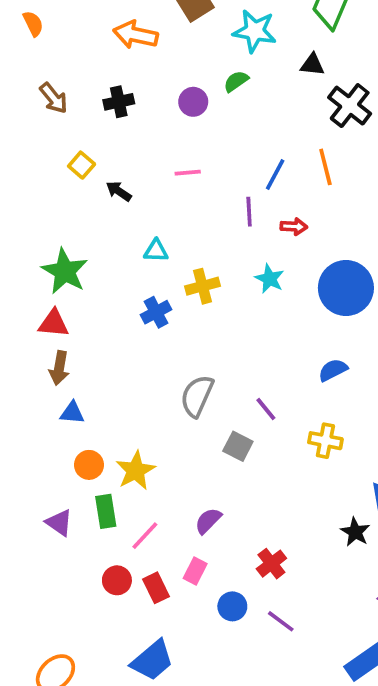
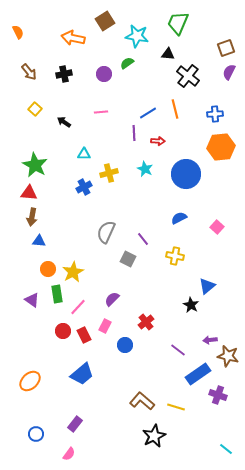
yellow square: (82, 165) -> (35, 109), moved
blue line: (275, 174) -> (148, 113), turned 30
purple line: (281, 621) -> (178, 350), moved

